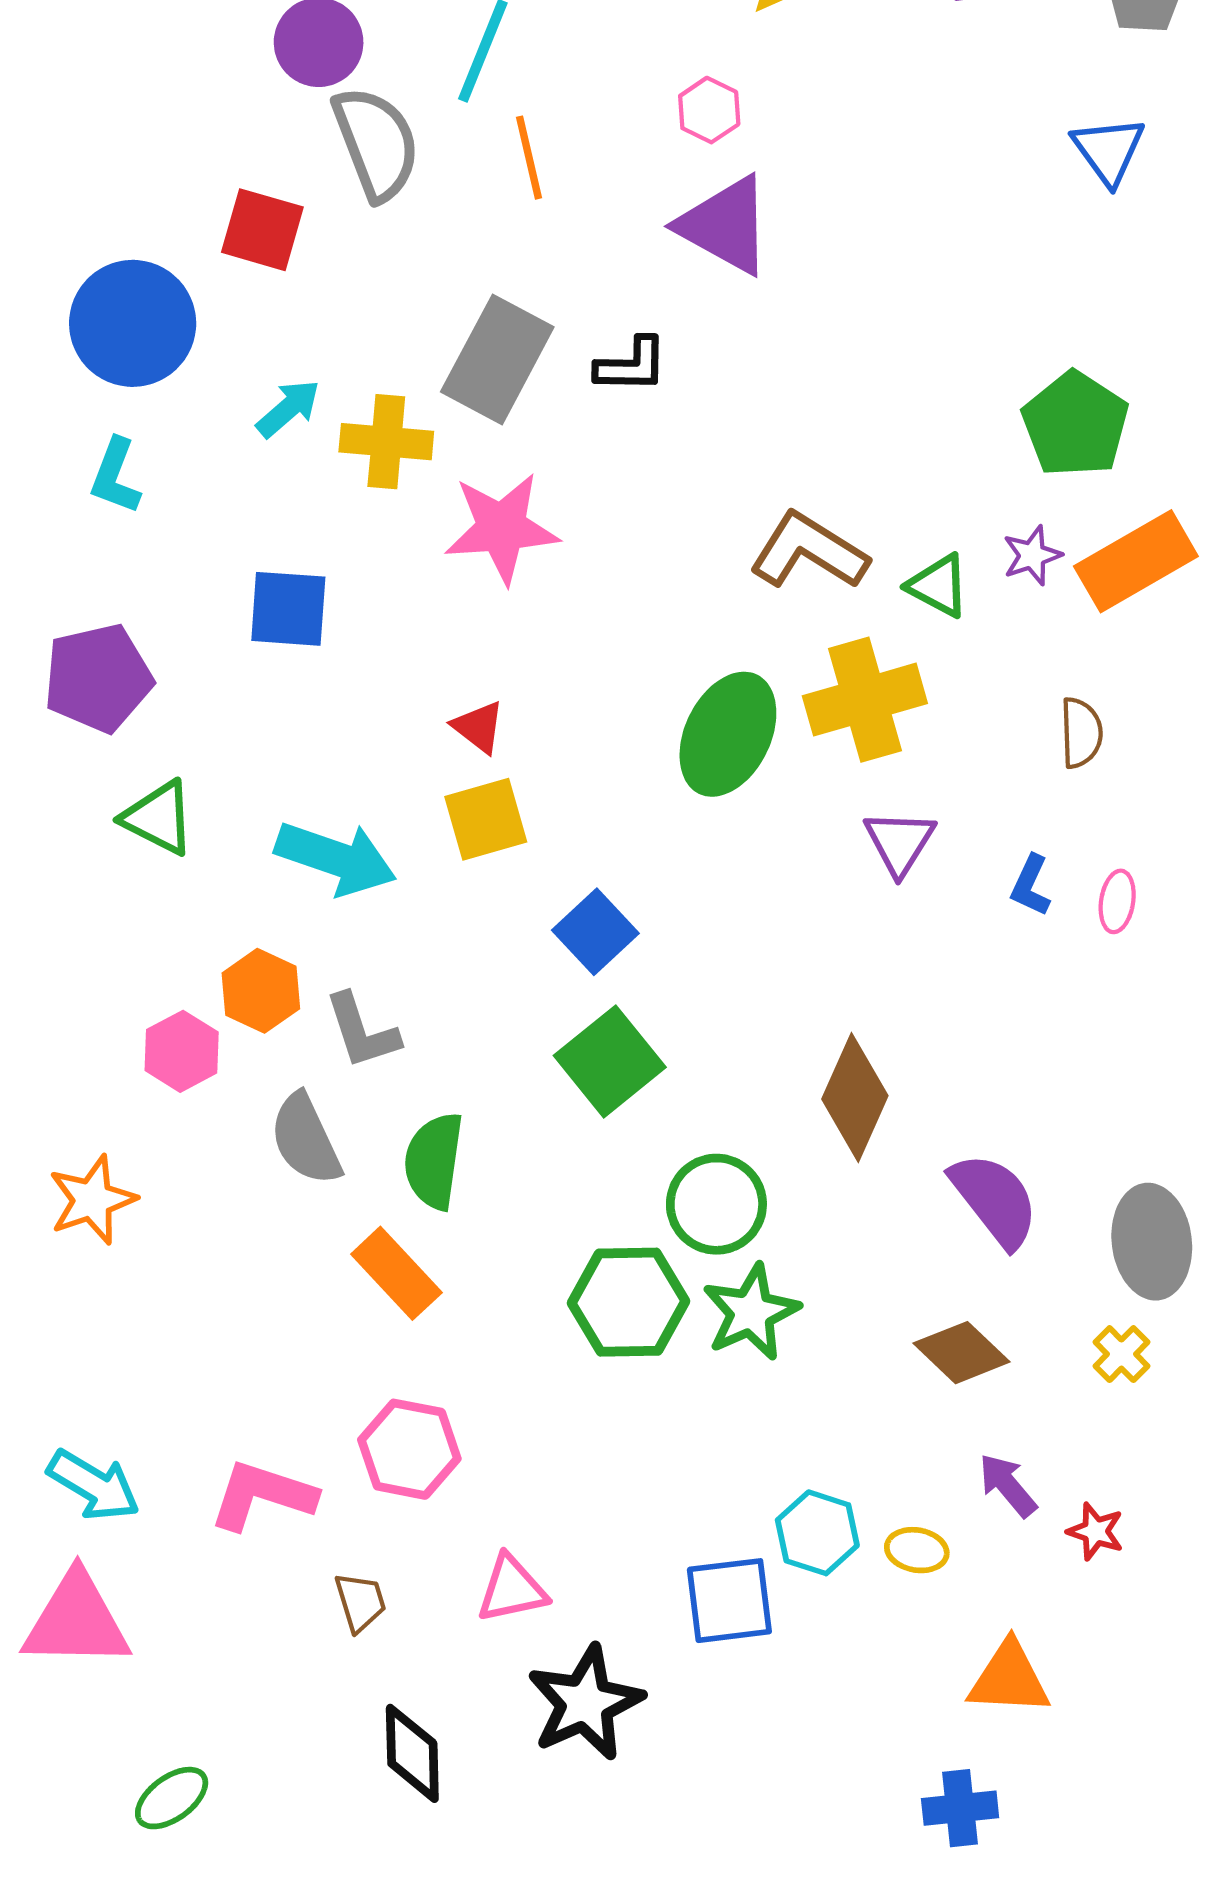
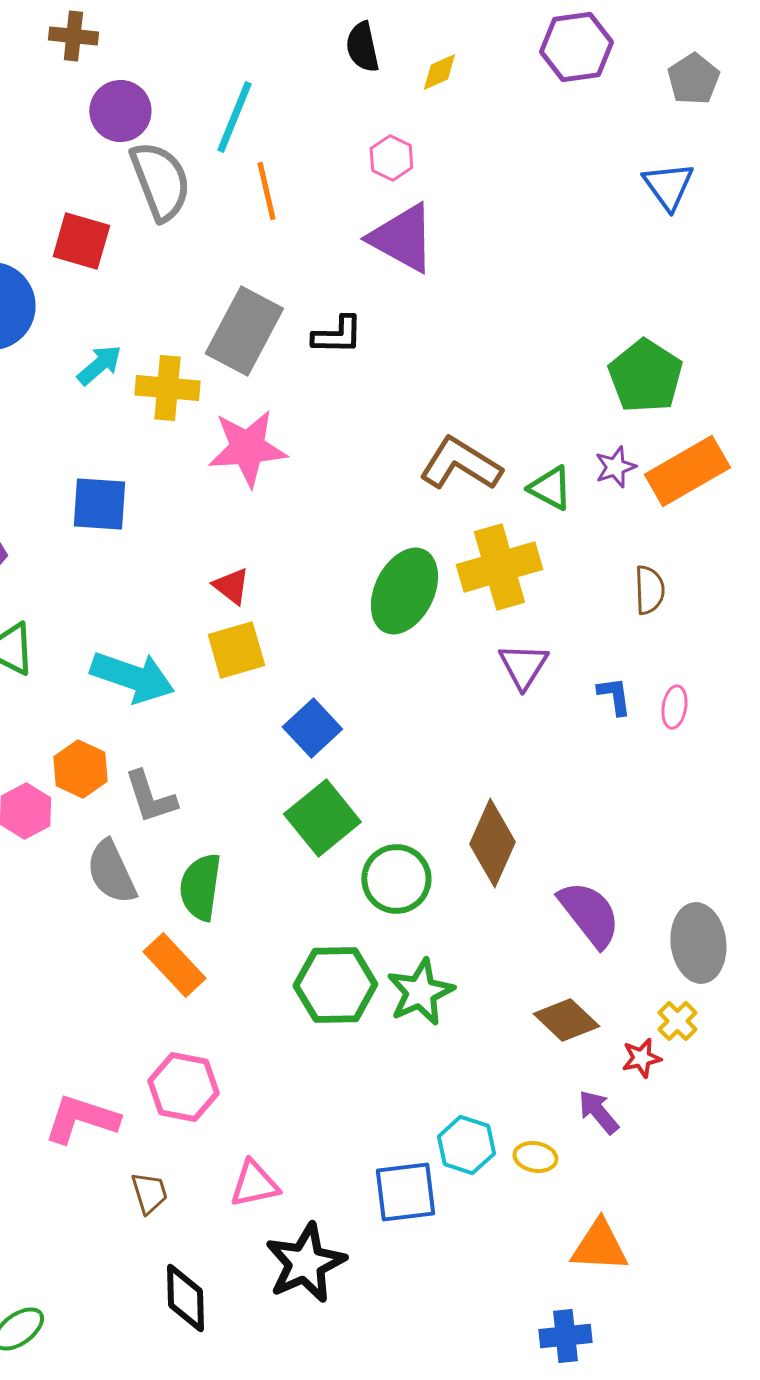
blue L-shape: (1031, 886) -> (614, 696), turned 147
green circle: (716, 1204) -> (396, 879), moved
red star: (1096, 1531) -> (641, 1058), moved, turned -30

